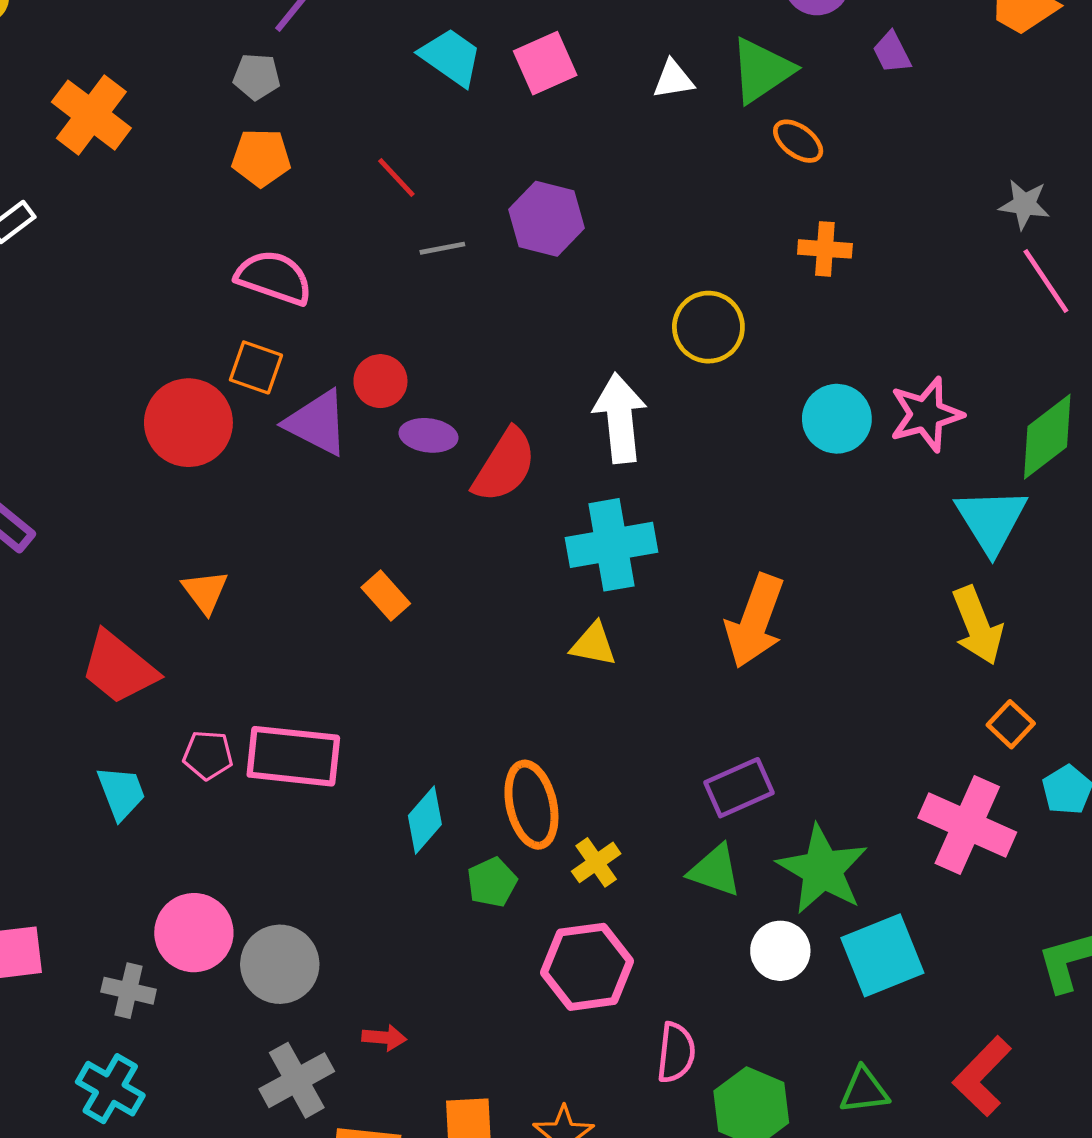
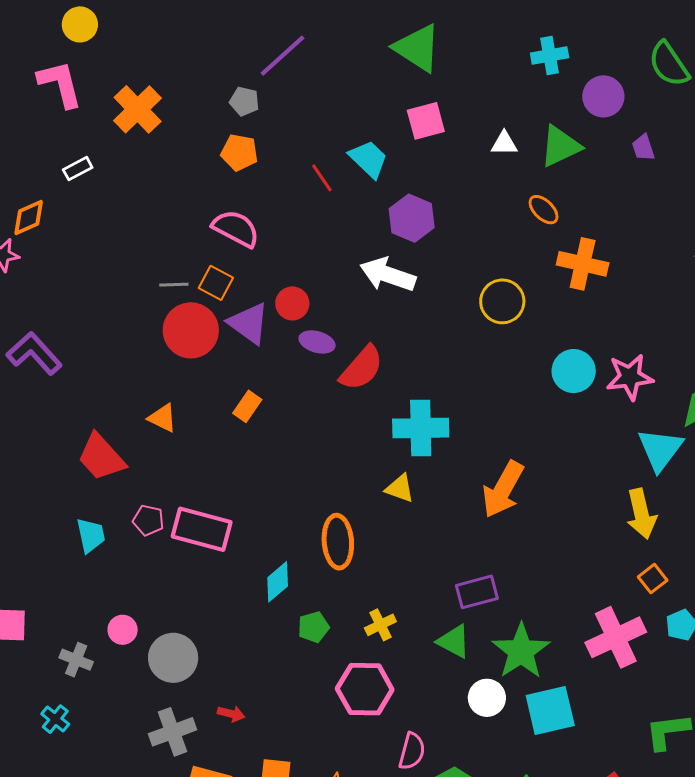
cyan trapezoid: (451, 57) -> (369, 159), moved
orange ellipse: (798, 141) -> (544, 210), moved
gray line: (442, 248) -> (174, 285), moved
orange cross: (825, 249) -> (583, 264), size x1.5
white arrow: (620, 418) -> (388, 275), moved, turned -74
red circle: (188, 423) -> (191, 330), moved
orange triangle: (205, 592) -> (162, 418), turned -36
orange rectangle: (386, 595) -> (247, 406), moved, turned 68
orange ellipse: (531, 805) -> (338, 542), moved
pink cross: (967, 825) -> (616, 637), turned 32
pink circle: (194, 933) -> (123, 630), size x0.6
cyan cross: (110, 1089) -> (55, 719), size x0.7

